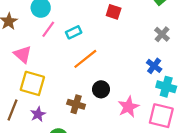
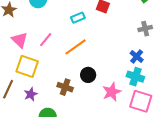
pink line: (48, 29) -> (46, 40), moved
cyan rectangle: (74, 32) -> (78, 18), moved
gray cross: (162, 34) -> (145, 29), turned 32
cyan cross: (166, 87) -> (135, 77), moved

